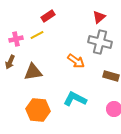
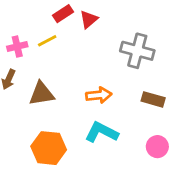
red triangle: (99, 17) -> (89, 19), moved
orange arrow: (76, 61) -> (99, 95), moved, turned -42

